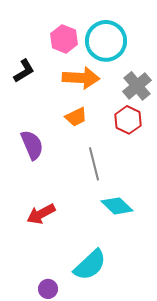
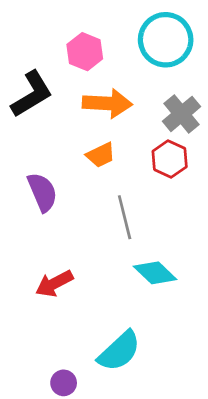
cyan circle: (106, 41) -> (166, 40), moved
black L-shape: (24, 71) -> (32, 94), size x1.5

